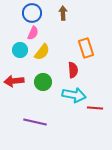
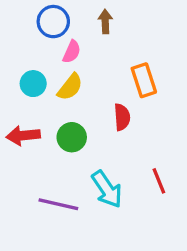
pink semicircle: (33, 33) -> (72, 52), moved
cyan arrow: (74, 95) -> (107, 189), moved, turned 45
red line: (95, 108) -> (159, 181), turned 63

